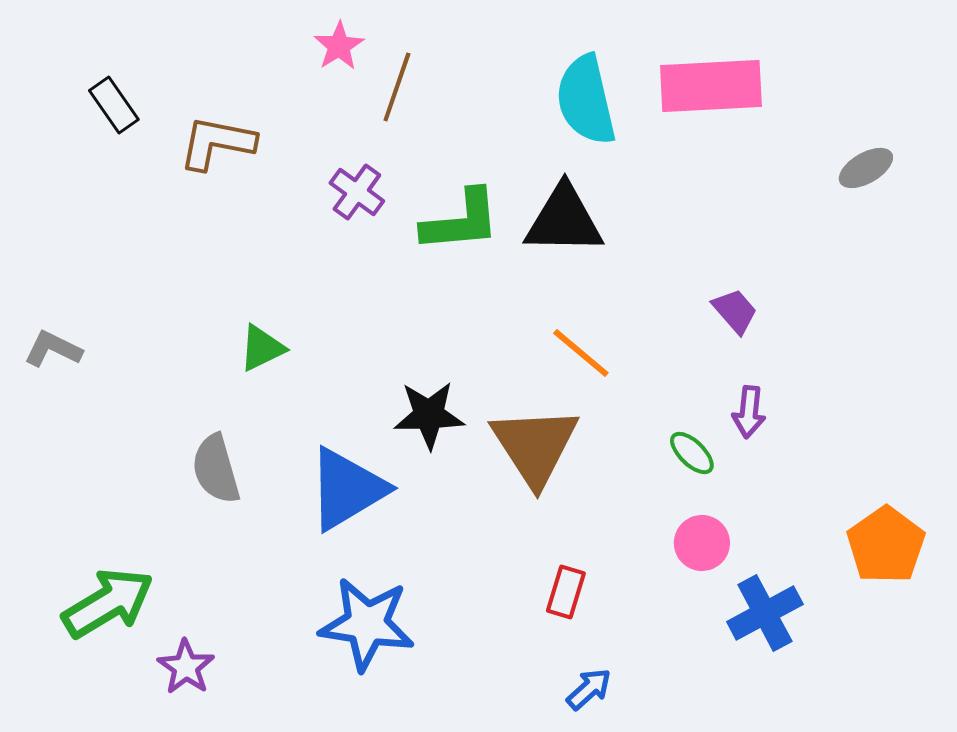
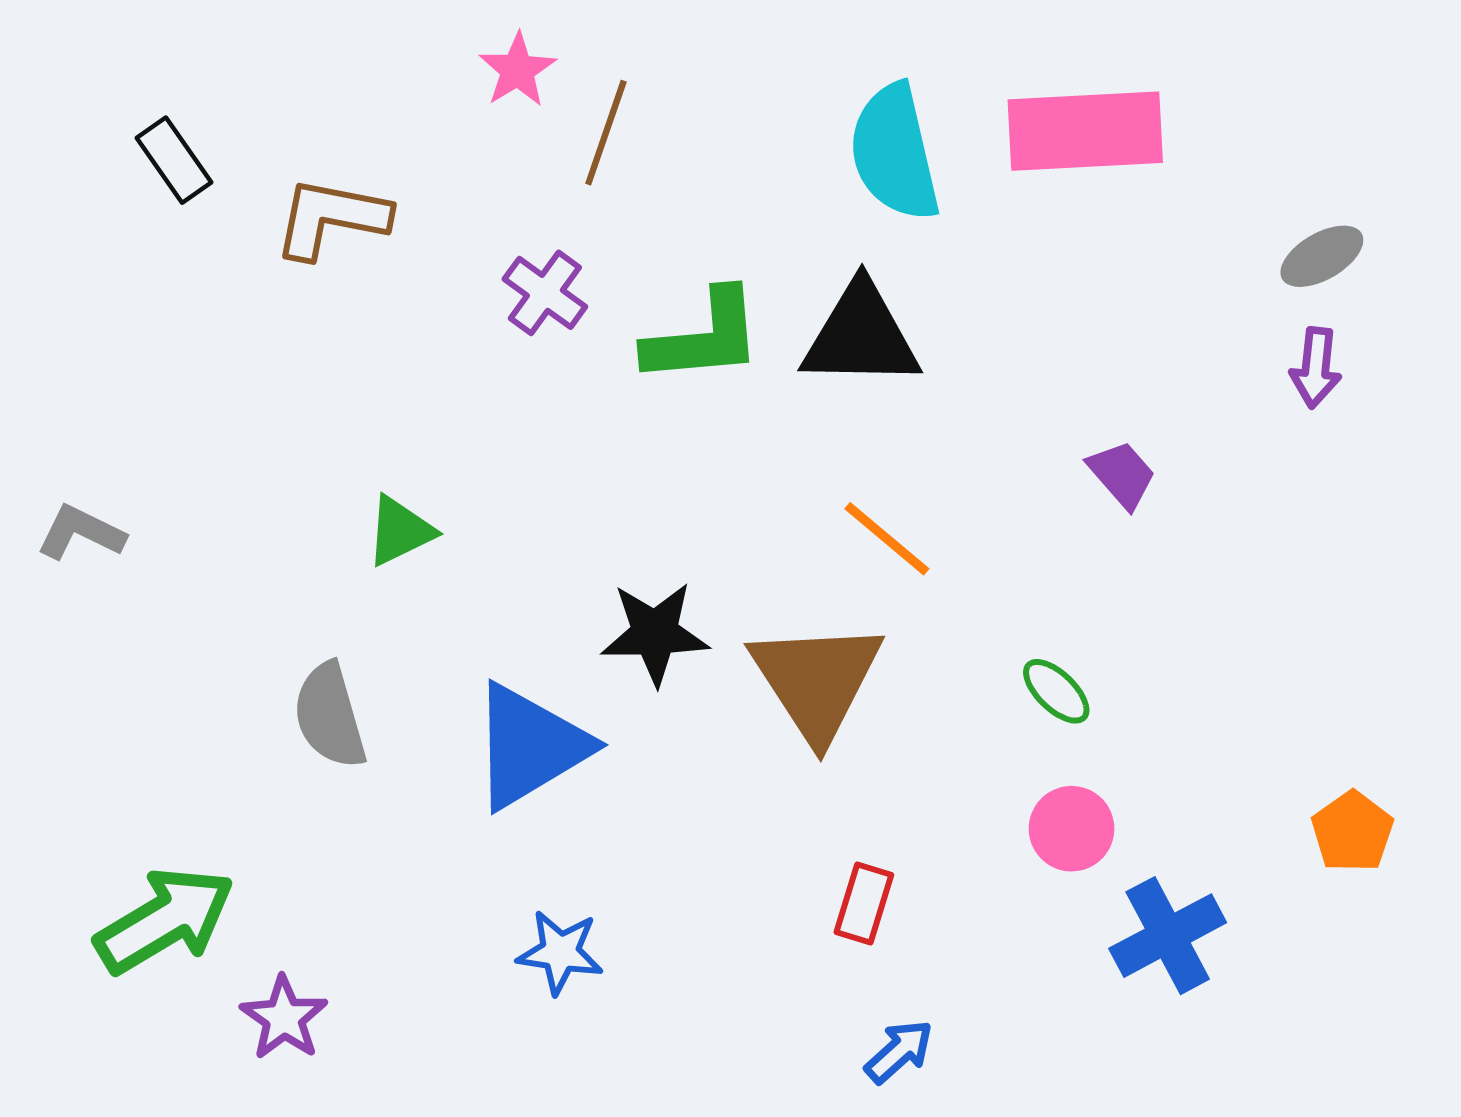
purple arrow: (749, 412) -> (1316, 368), moved
orange pentagon: (886, 545) -> (1352, 832), size x0.7
blue star: (367, 624) -> (560, 952), size x0.6

